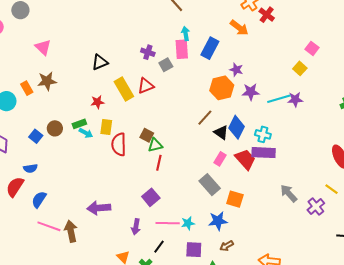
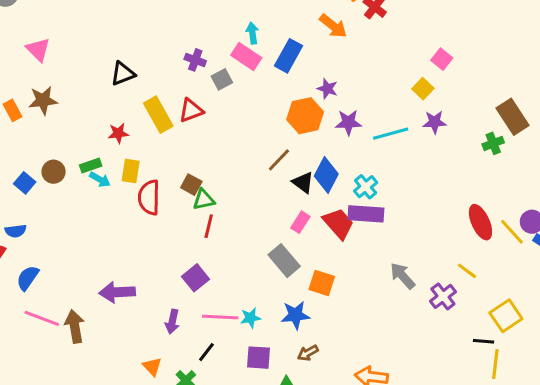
pink rectangle: (182, 49) -> (246, 57), turned -54
purple star: (295, 99) -> (435, 122), moved
cyan cross: (263, 134) -> (366, 187), turned 35

